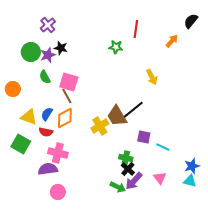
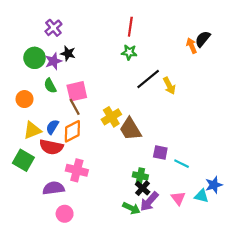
black semicircle: (191, 21) -> (203, 39), moved
red line: (136, 29) -> (130, 27), moved
orange arrow: (172, 41) -> (192, 46), turned -64
pink square: (69, 82) -> (77, 91), turned -30
orange circle: (13, 89) -> (24, 99), moved
black line: (133, 110) -> (148, 79), moved
yellow triangle: (29, 117) -> (32, 130), turned -42
yellow cross: (100, 126) -> (111, 117), moved
red semicircle: (46, 132) -> (51, 147), size x1.5
pink cross: (58, 153) -> (77, 170), moved
cyan triangle: (190, 181) -> (202, 196), moved

